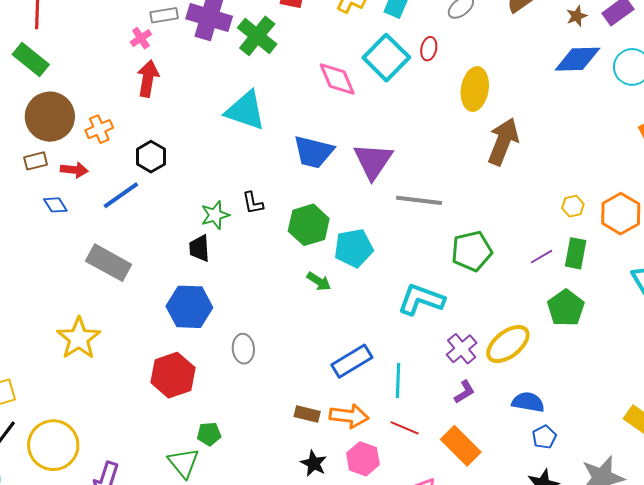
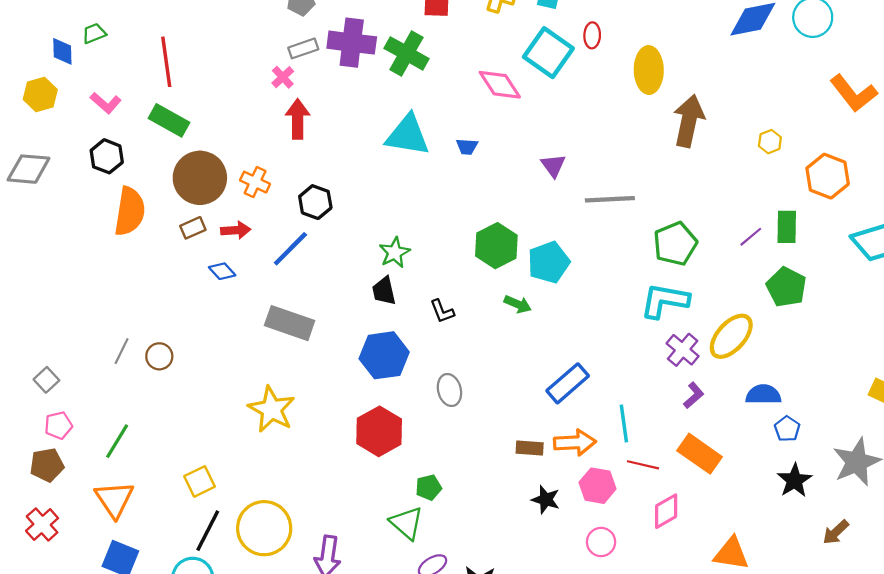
orange cross: (99, 129) -> (255, 182), turned -32
blue trapezoid: (313, 152) -> (467, 147), moved, size x0.5
purple triangle: (373, 161) -> (553, 166), size x0.6
black L-shape: (253, 203) -> (442, 311), moved
yellow hexagon: (573, 206) -> (770, 142), moved
cyan L-shape: (421, 300) -> (665, 301), moved
cyan line: (398, 381) -> (624, 424), moved
red line: (405, 428) -> (643, 465), moved

